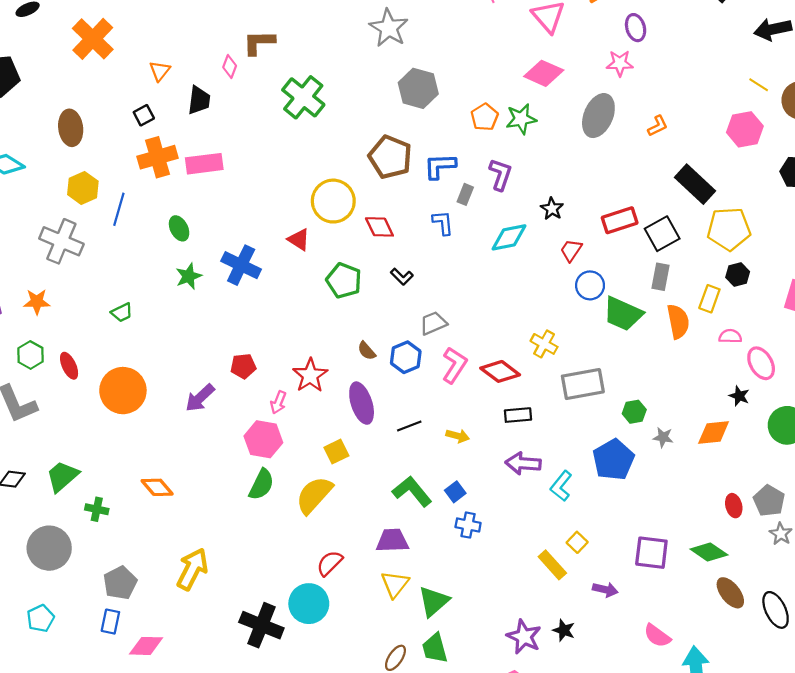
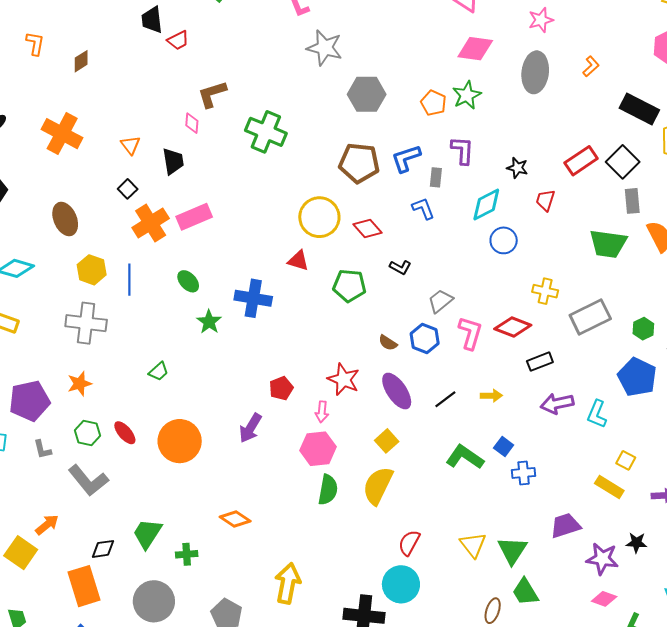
blue circle: (590, 285) -> (504, 240), moved
purple trapezoid: (392, 540) -> (565, 526), moved

